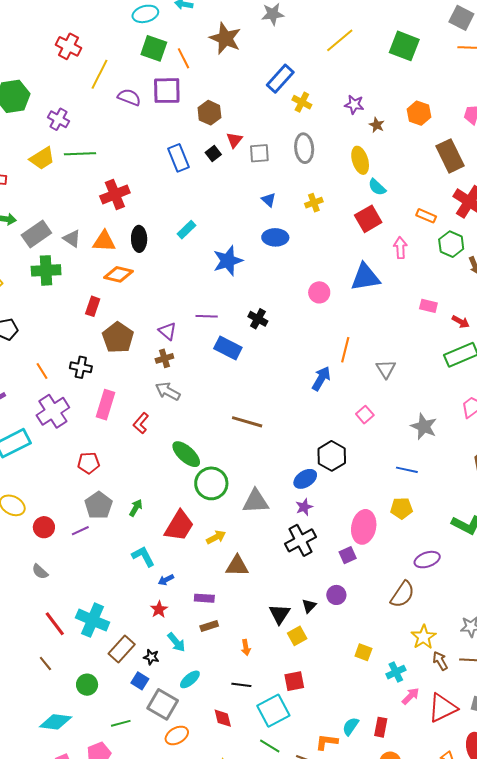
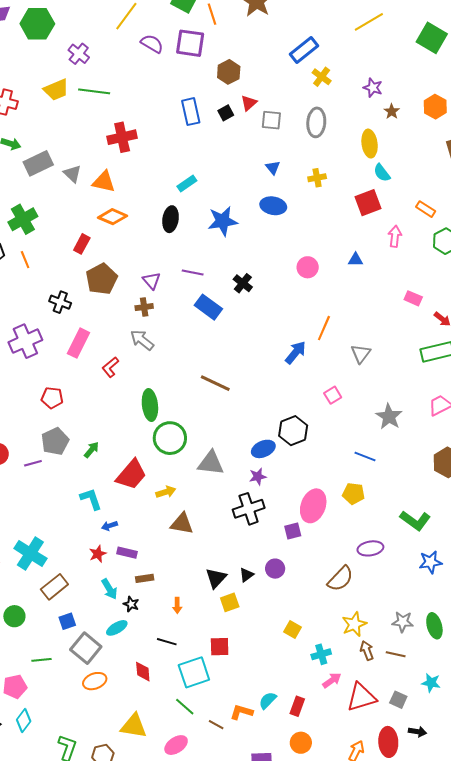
black ellipse: (139, 239) -> (171, 219), moved
green cross: (46, 270) -> (23, 219), moved, turned -36
blue triangle: (365, 277) -> (356, 260), size x0.5
orange line: (42, 371) -> (25, 260), moved
green ellipse: (186, 454) -> (150, 405), turned 32
purple rectangle: (204, 598) -> (127, 553), moved
black star: (151, 657) -> (131, 604), moved
blue square: (140, 681) -> (67, 621), turned 30

